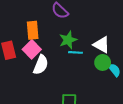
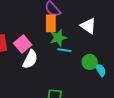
orange rectangle: (33, 30) -> (51, 23), moved
white triangle: (102, 45) -> (88, 26), moved

